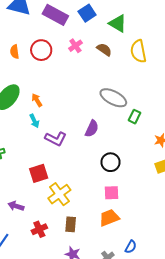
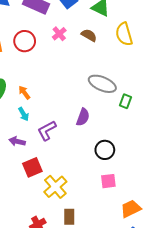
purple L-shape: (56, 139) -> (47, 130), turned 130
purple arrow: (16, 206) -> (17, 141), moved
orange trapezoid: (109, 218) -> (131, 209), moved

